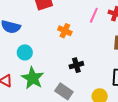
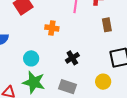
cyan circle: (25, 52) -> (31, 58), moved

